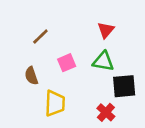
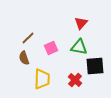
brown line: (40, 37) -> (28, 38), moved
red cross: (106, 112) -> (75, 80), moved

